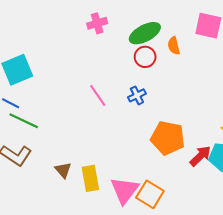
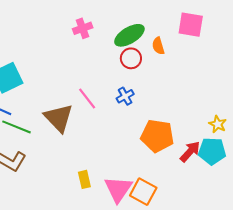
brown triangle: (63, 170) -> (59, 118), moved, size x1.8
yellow rectangle: (90, 178) -> (84, 179), size x0.7

